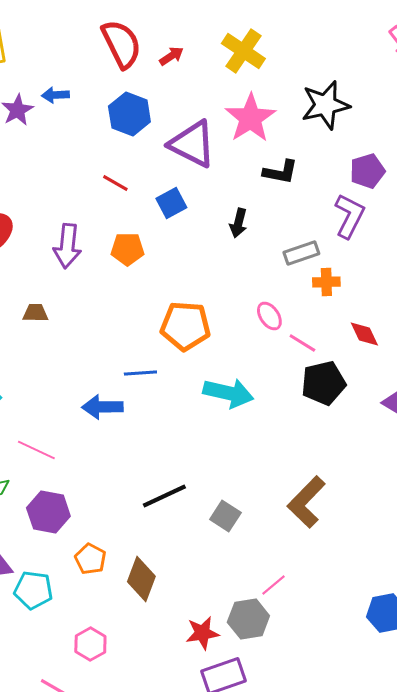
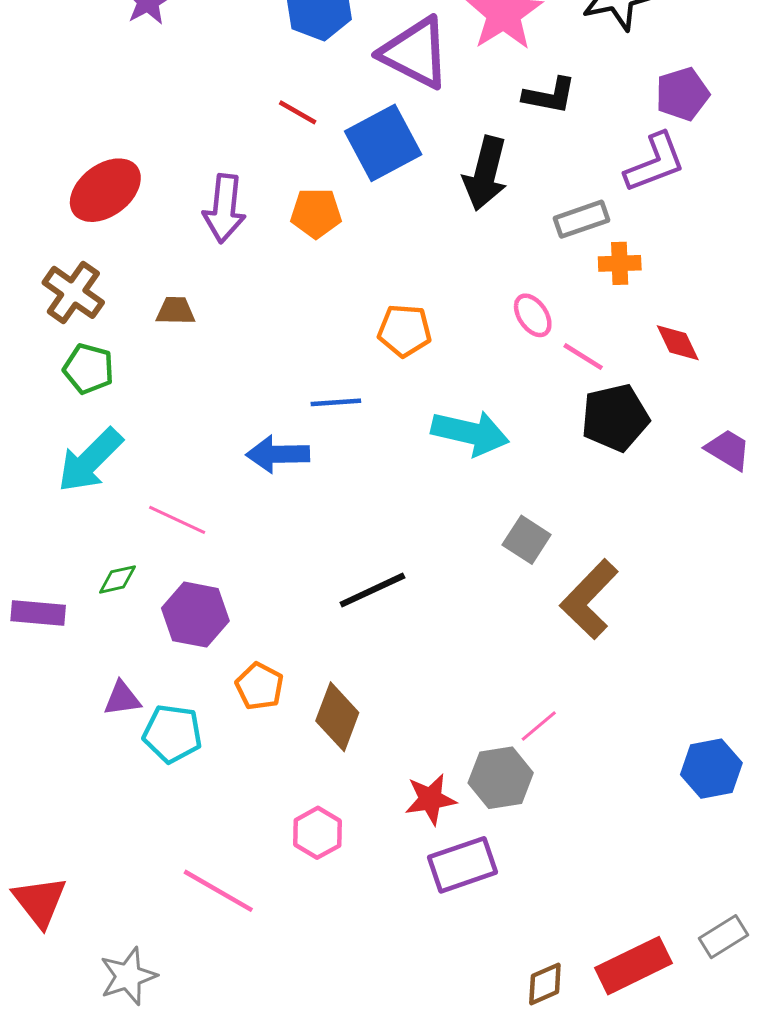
blue square: (171, 203) -> (383, 143), size x1.6
purple L-shape: (349, 216) -> (655, 163), turned 42
black arrow: (238, 223) -> (485, 173), size x1.6
orange pentagon: (185, 326) -> (404, 331), size x0.7
gray square: (225, 516) -> (527, 540), moved
pink hexagon: (90, 644) -> (317, 833), moved

